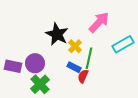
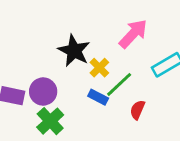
green line: (89, 58) -> (119, 84), turned 35
red semicircle: (83, 76) -> (137, 110), moved

